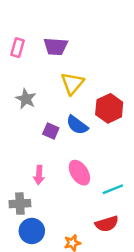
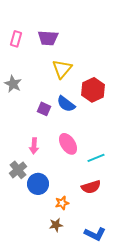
gray star: (26, 99) -> (13, 84), moved
gray cross: (20, 204) -> (18, 170), turned -36
blue circle: (32, 231) -> (38, 184), moved

